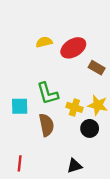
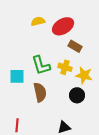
brown rectangle: (97, 68) -> (75, 46), moved
yellow cross: (74, 107) -> (65, 67), moved

